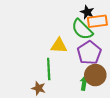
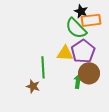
yellow triangle: (59, 46) -> (65, 53), moved

